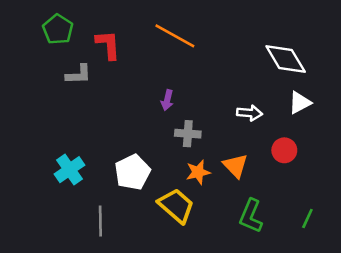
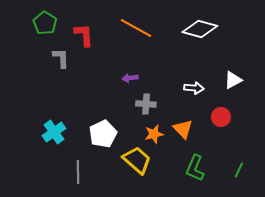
white diamond: (286, 59) -> (200, 29), moved, turned -44
gray L-shape: (78, 74) -> (61, 58), turned -90
purple arrow: (167, 100) -> (130, 78), turned 70

